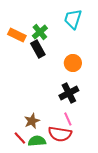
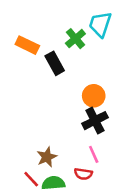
green cross: (40, 32) -> (75, 39), moved
orange circle: (73, 63) -> (94, 96), moved
red semicircle: (60, 134) -> (83, 174), size x0.6

